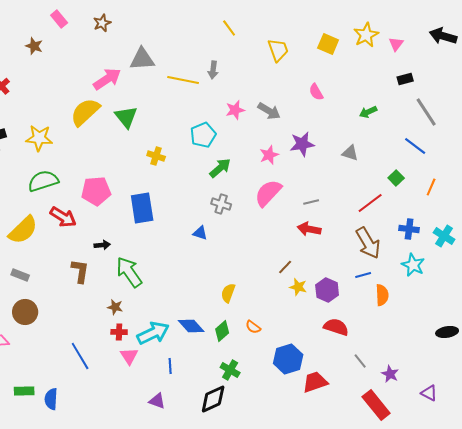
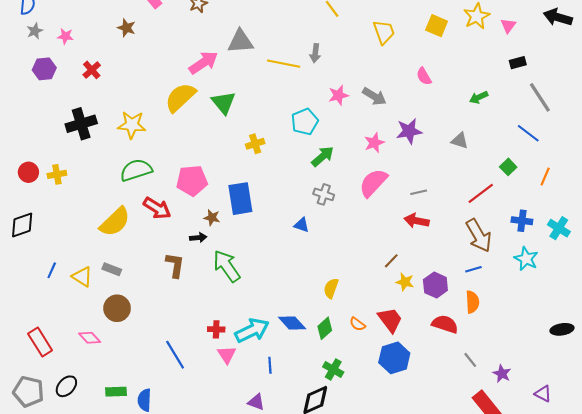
yellow cross: (156, 156) -> (255, 144), turned -36
orange semicircle: (382, 295) -> (472, 302), moved
brown star: (115, 307) -> (212, 218), moved
red trapezoid: (315, 382) -> (390, 320), moved, turned 72

